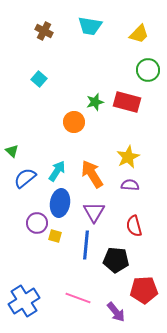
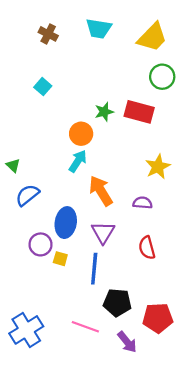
yellow trapezoid: (139, 34) -> (152, 37), size x1.4
yellow star: (128, 157) -> (158, 167), moved
cyan arrow: (57, 171) -> (78, 161), moved
black pentagon: (116, 260) -> (117, 303), moved

